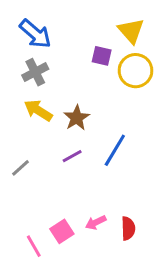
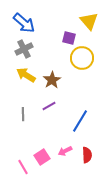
yellow circle: (136, 71) -> (82, 58), moved
blue line: (115, 150) -> (80, 121), moved
gray line: (20, 168) -> (23, 114), moved, turned -48

